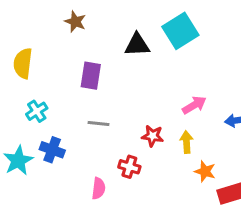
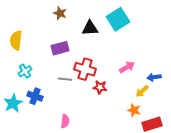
brown star: (75, 22) -> (60, 13), moved
purple rectangle: (91, 76) -> (60, 48), turned 66
yellow arrow: (187, 142) -> (142, 91), moved, turned -128
red cross: (129, 167) -> (85, 69), moved, size x1.5

